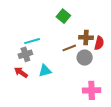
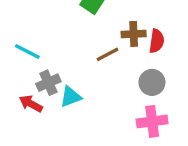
cyan line: (32, 41) -> (27, 52), moved, turned 49
gray cross: (25, 54) -> (48, 83), moved
gray circle: (85, 58) -> (152, 82), moved

